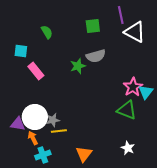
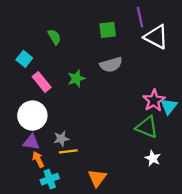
cyan square: (21, 51) -> (24, 59), turned 32
green star: (78, 66) -> (76, 78), moved
white circle: (35, 117) -> (32, 116), moved
purple triangle: (18, 124) -> (31, 142), moved
white star: (128, 148) -> (153, 158), moved

